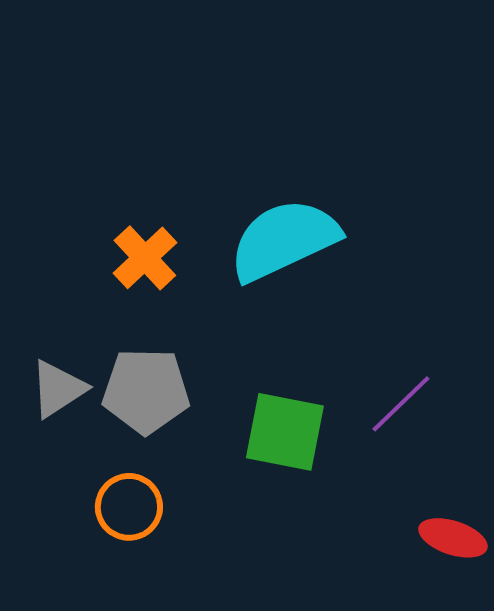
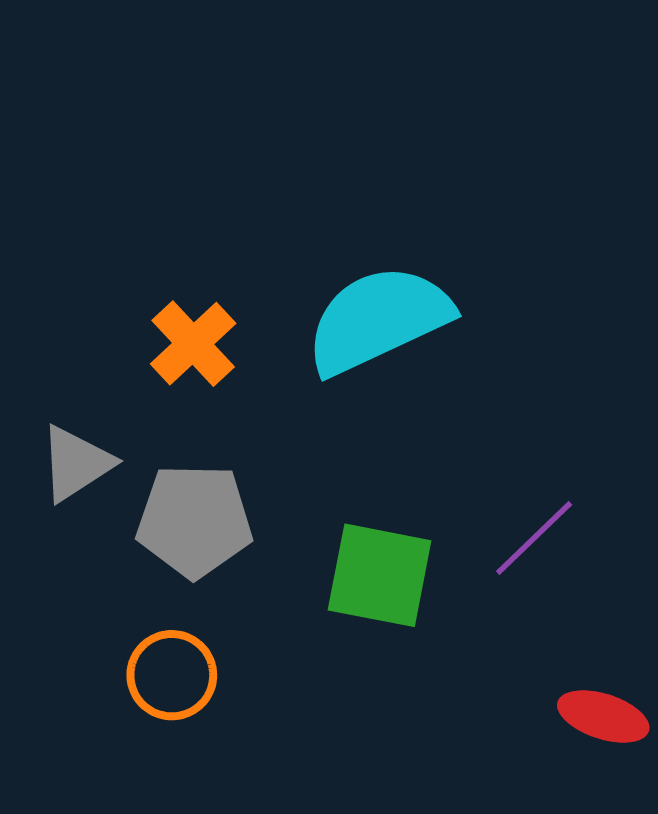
gray triangle: (58, 389) -> (76, 463), moved

